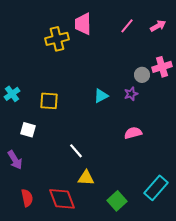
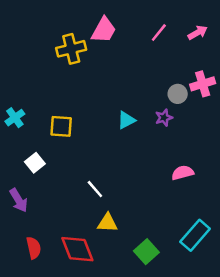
pink trapezoid: (83, 24) -> (104, 30), turned -150
white square: (28, 130) -> (35, 163), turned 35
pink semicircle: (133, 133) -> (183, 173), moved

